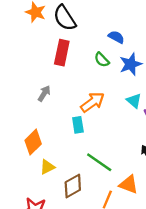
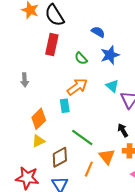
green semicircle: (102, 60) -> (81, 58), moved
gray arrow: (44, 93) -> (25, 80), moved, turned 144
orange diamond: (33, 142) -> (39, 119), moved
orange triangle: (129, 184) -> (107, 157), turned 30

